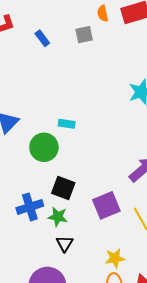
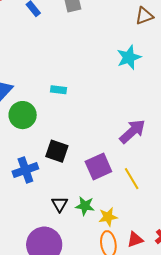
green circle: (44, 147) -> (23, 115), moved
green star: (58, 217) -> (85, 206), moved

